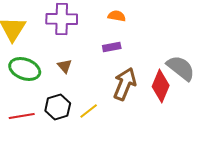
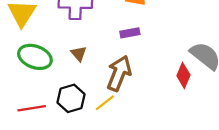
brown arrow: (125, 84) -> (119, 73), moved
red diamond: (161, 86) -> (183, 75), size x0.7

